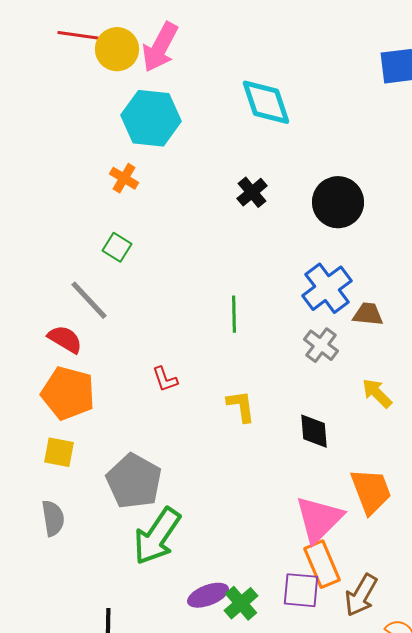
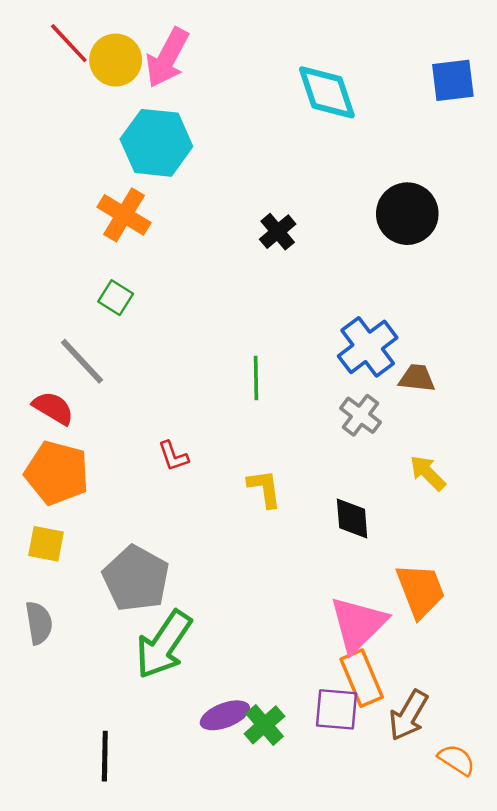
red line: (78, 35) -> (69, 43), turned 39
cyan diamond: (266, 102) -> (327, 92), moved
orange cross: (124, 178) -> (124, 215), size x1.5
black circle: (338, 202) -> (407, 214), moved

